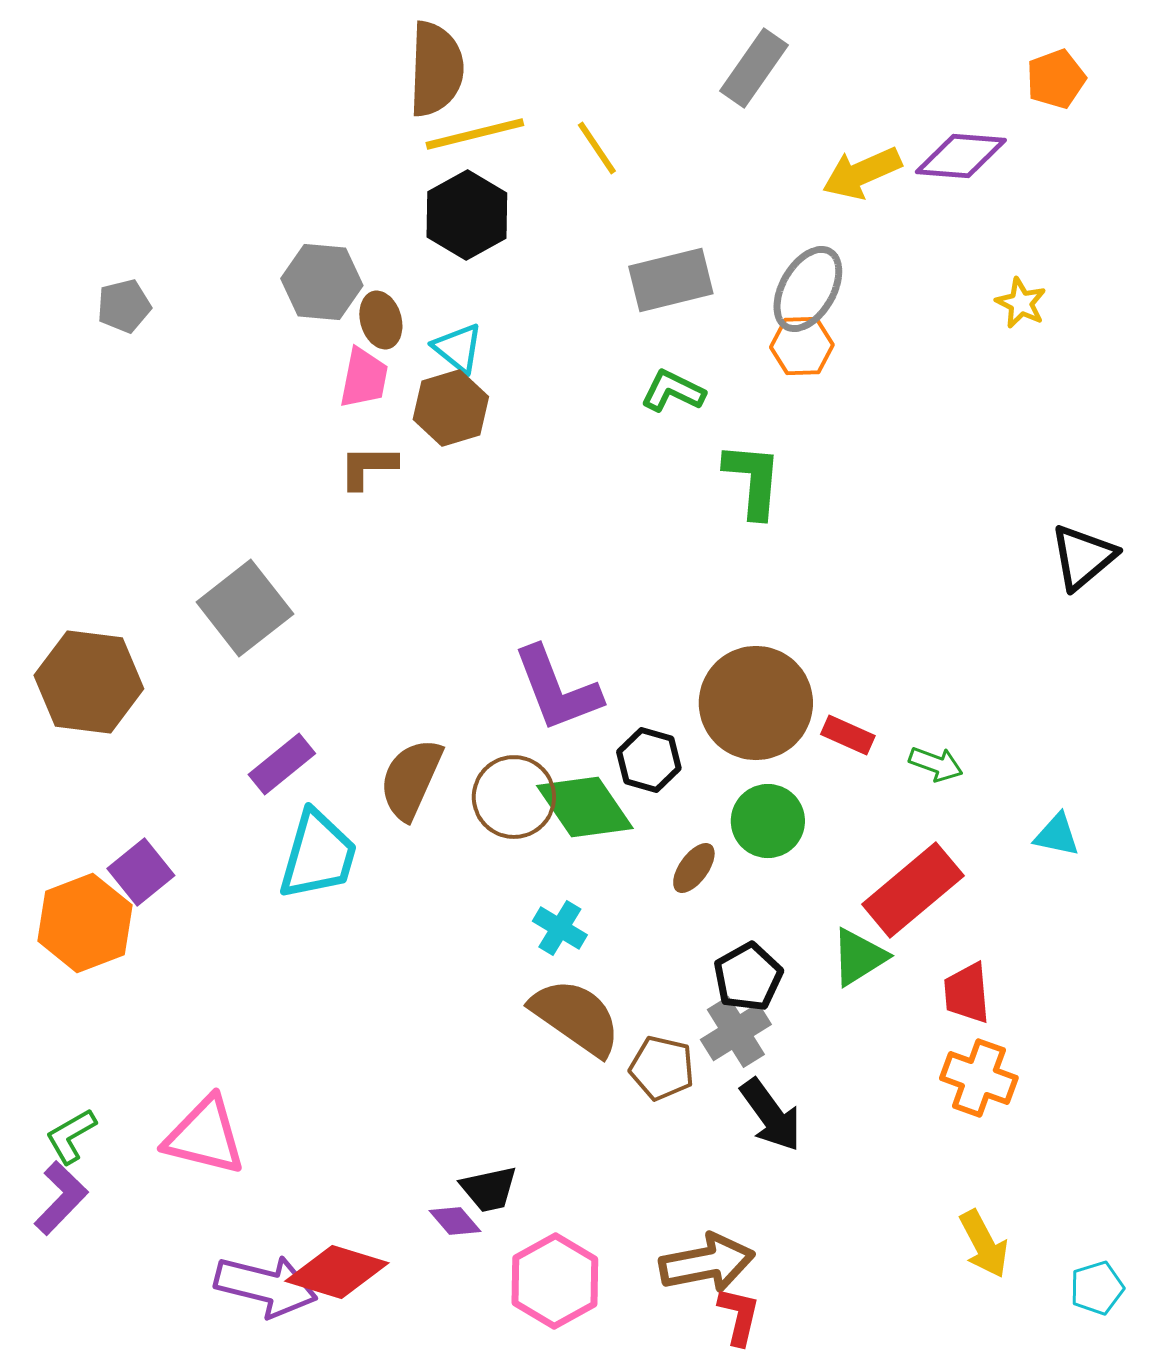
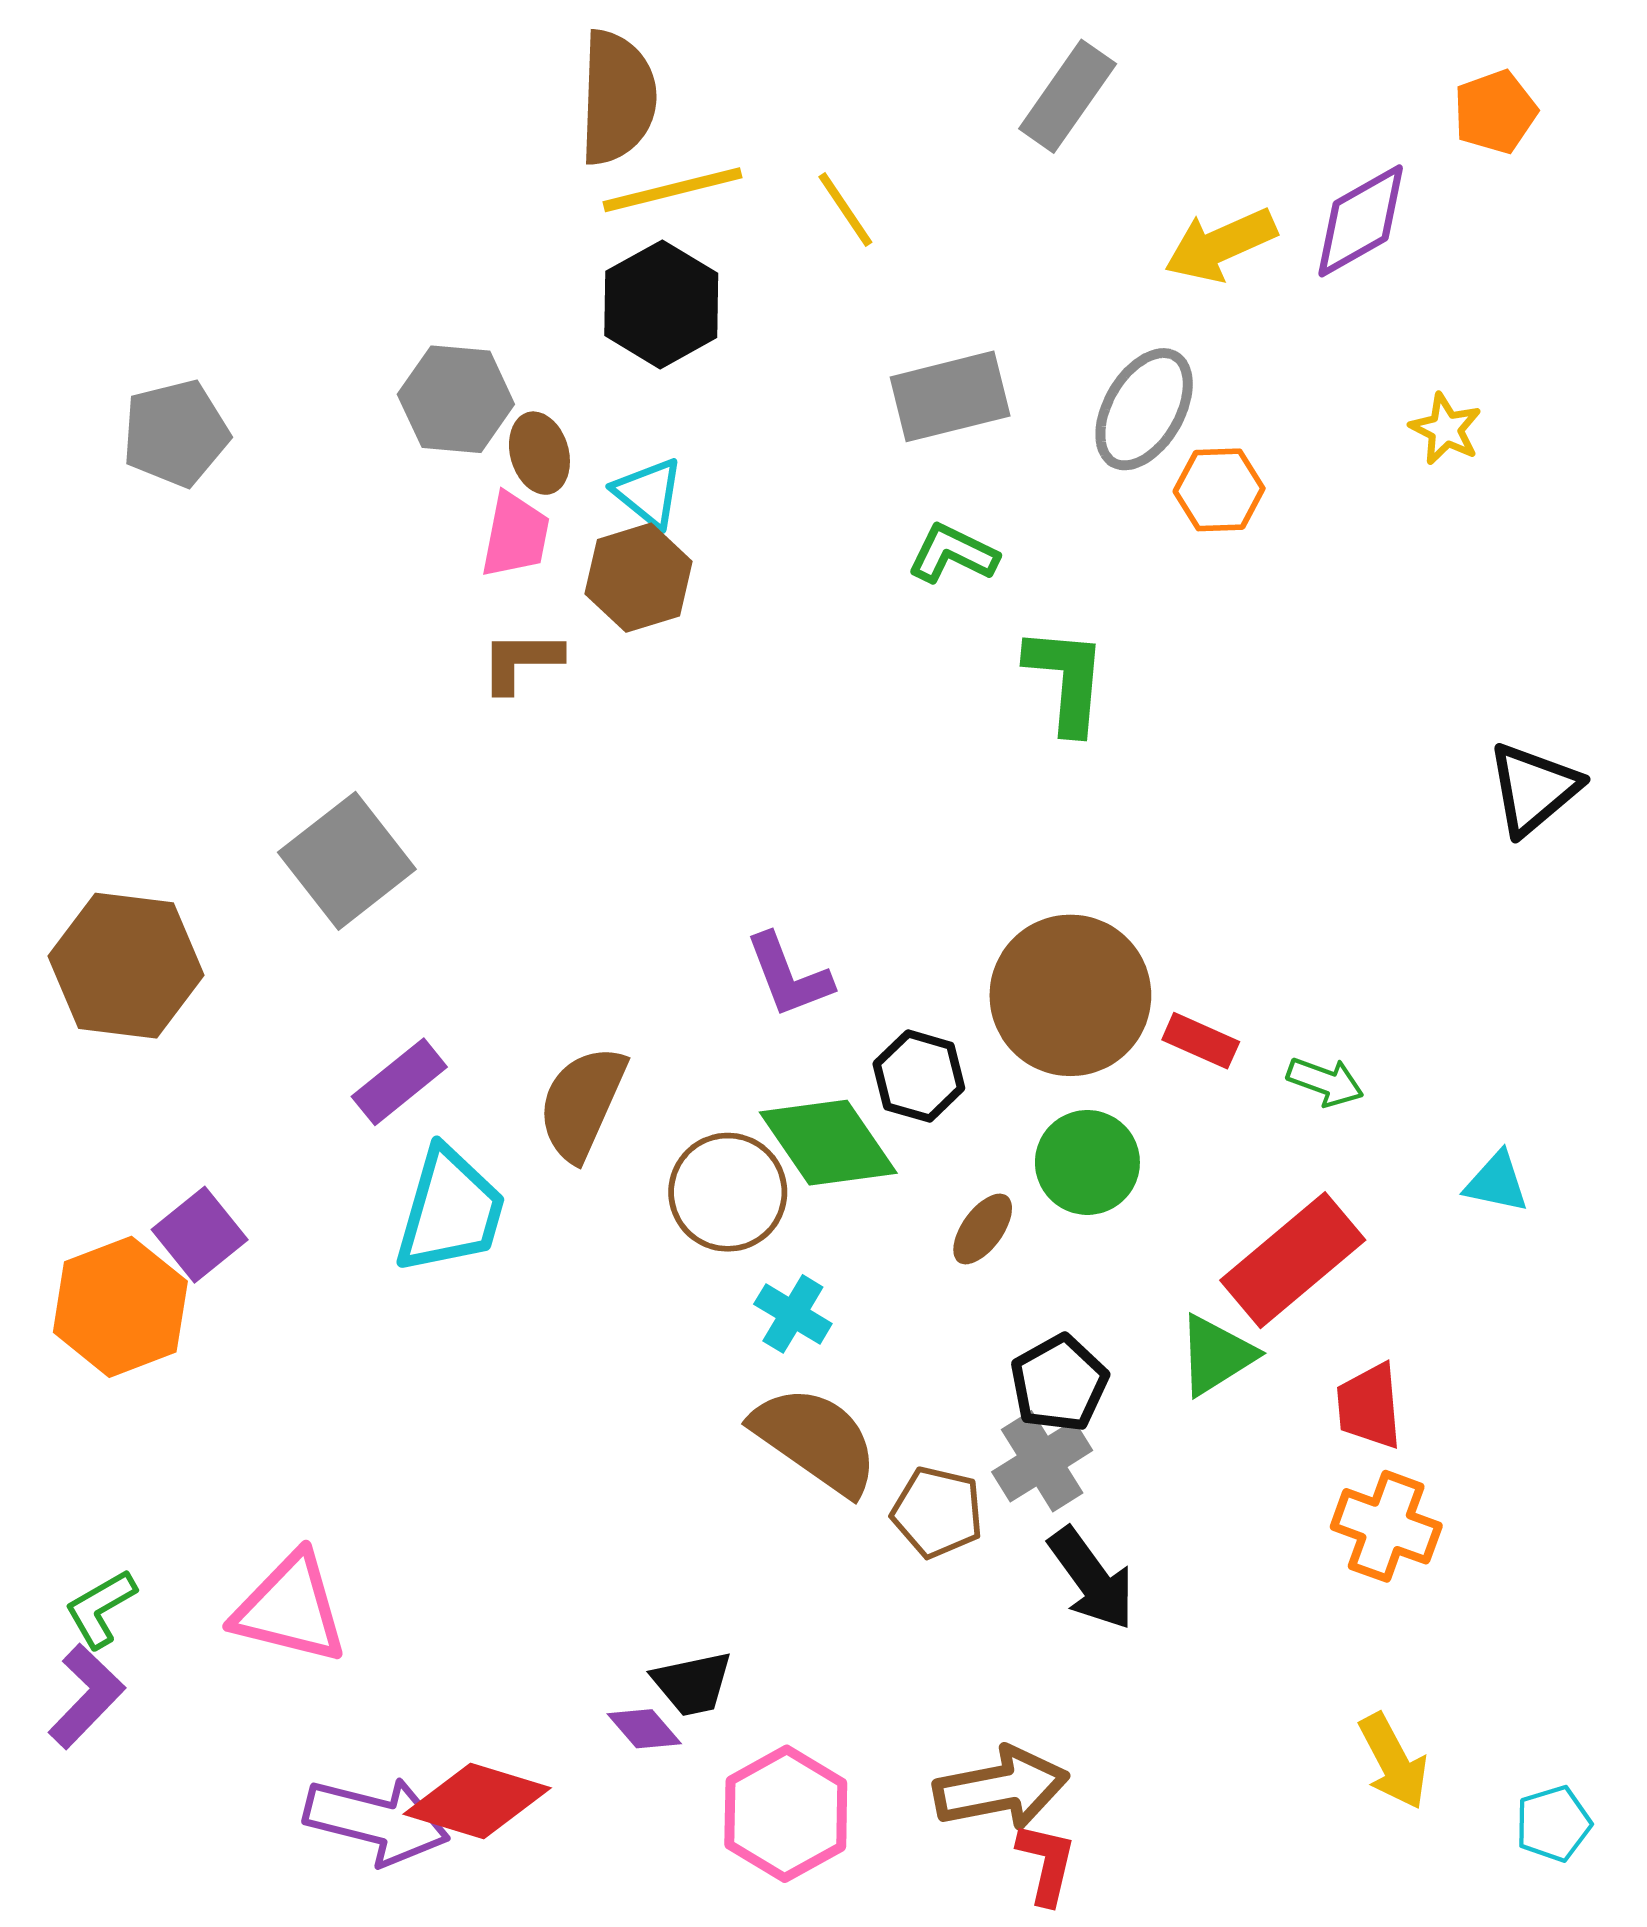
purple diamond: (961, 156) -> (1361, 221), turned -34
gray pentagon: (124, 306) -> (176, 433), size x1.4
orange hexagon: (802, 346) -> (1219, 490), moved
purple L-shape: (557, 689) -> (789, 976), size x0.7
brown circle: (514, 797) -> (728, 1192), moved

